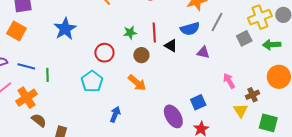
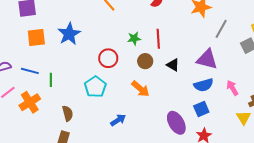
blue semicircle: (190, 29) -> (204, 85), moved
orange square: (16, 31) -> (36, 38), moved, turned -36
black triangle: (171, 46) -> (173, 65), moved
purple triangle: (203, 53) -> (207, 59), size x1.6
blue arrow: (115, 114) -> (118, 120), turned 35
brown semicircle: (39, 120) -> (68, 113), moved, turned 35

